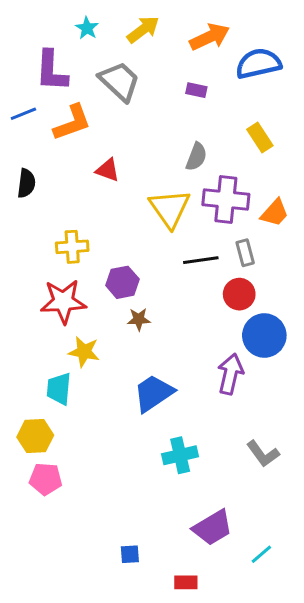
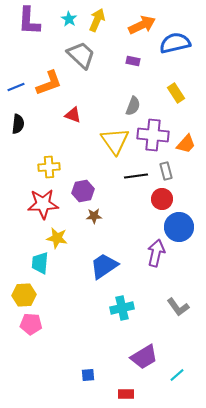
cyan star: (87, 28) -> (69, 19), moved
yellow arrow: (143, 30) -> (97, 20), turned -30
purple L-shape: (51, 71) -> (29, 21), moved
blue line: (23, 114) -> (16, 87), moved

